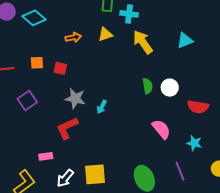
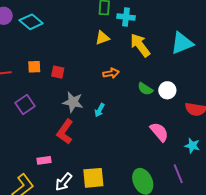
orange arrow: (73, 37) -> (111, 73), moved
cyan triangle: (185, 40) -> (182, 43), size x1.4
green semicircle: (148, 86) -> (145, 89), turned 133
red L-shape: (67, 128) -> (65, 132), turned -30

